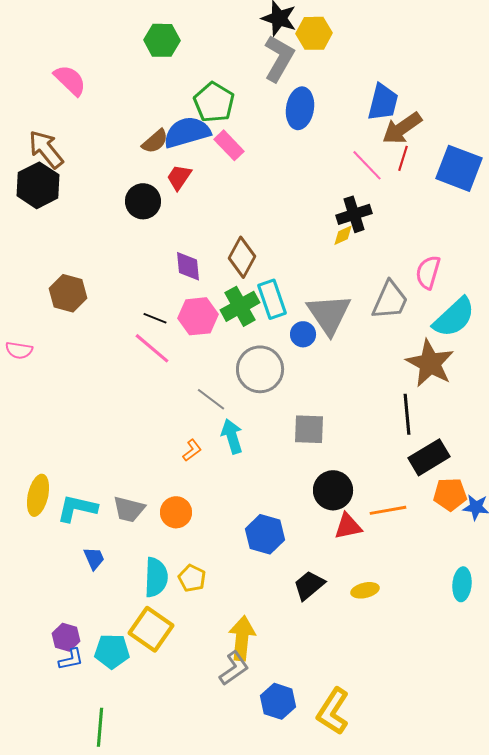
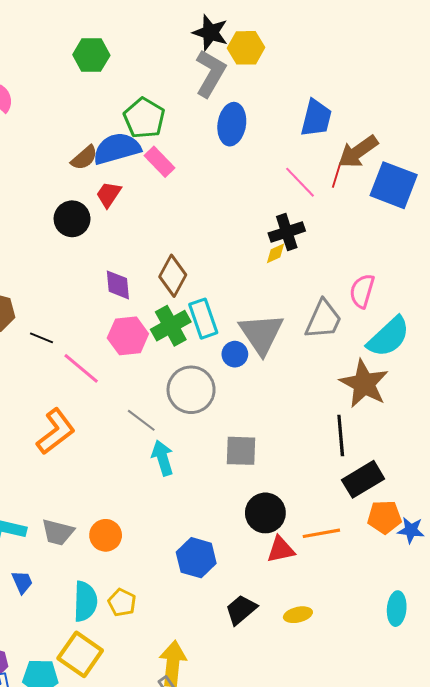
brown arrow: (402, 128) -> (358, 152), moved
black line: (155, 318) -> (41, 338), moved
orange L-shape: (192, 450) -> (56, 432), moved, size x2.0

